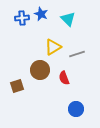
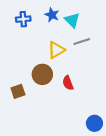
blue star: (41, 14) -> (52, 15), moved
gray line: (77, 54) -> (82, 41), moved
blue circle: (76, 109) -> (94, 123), moved

